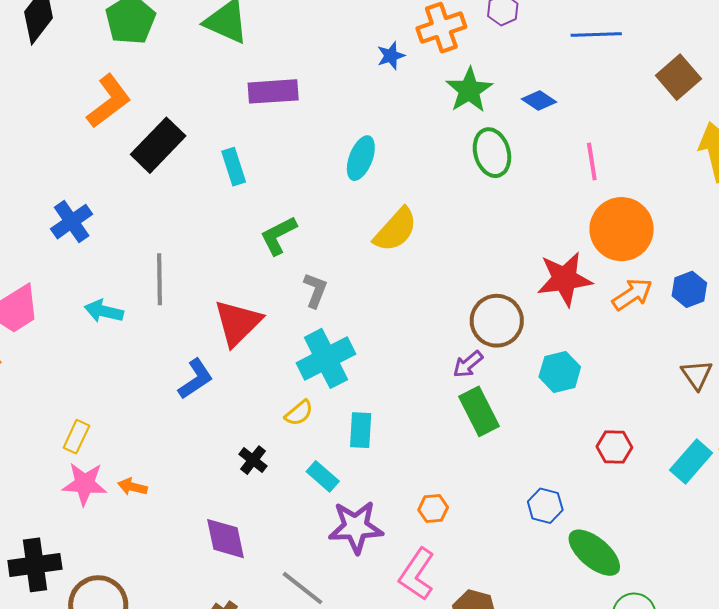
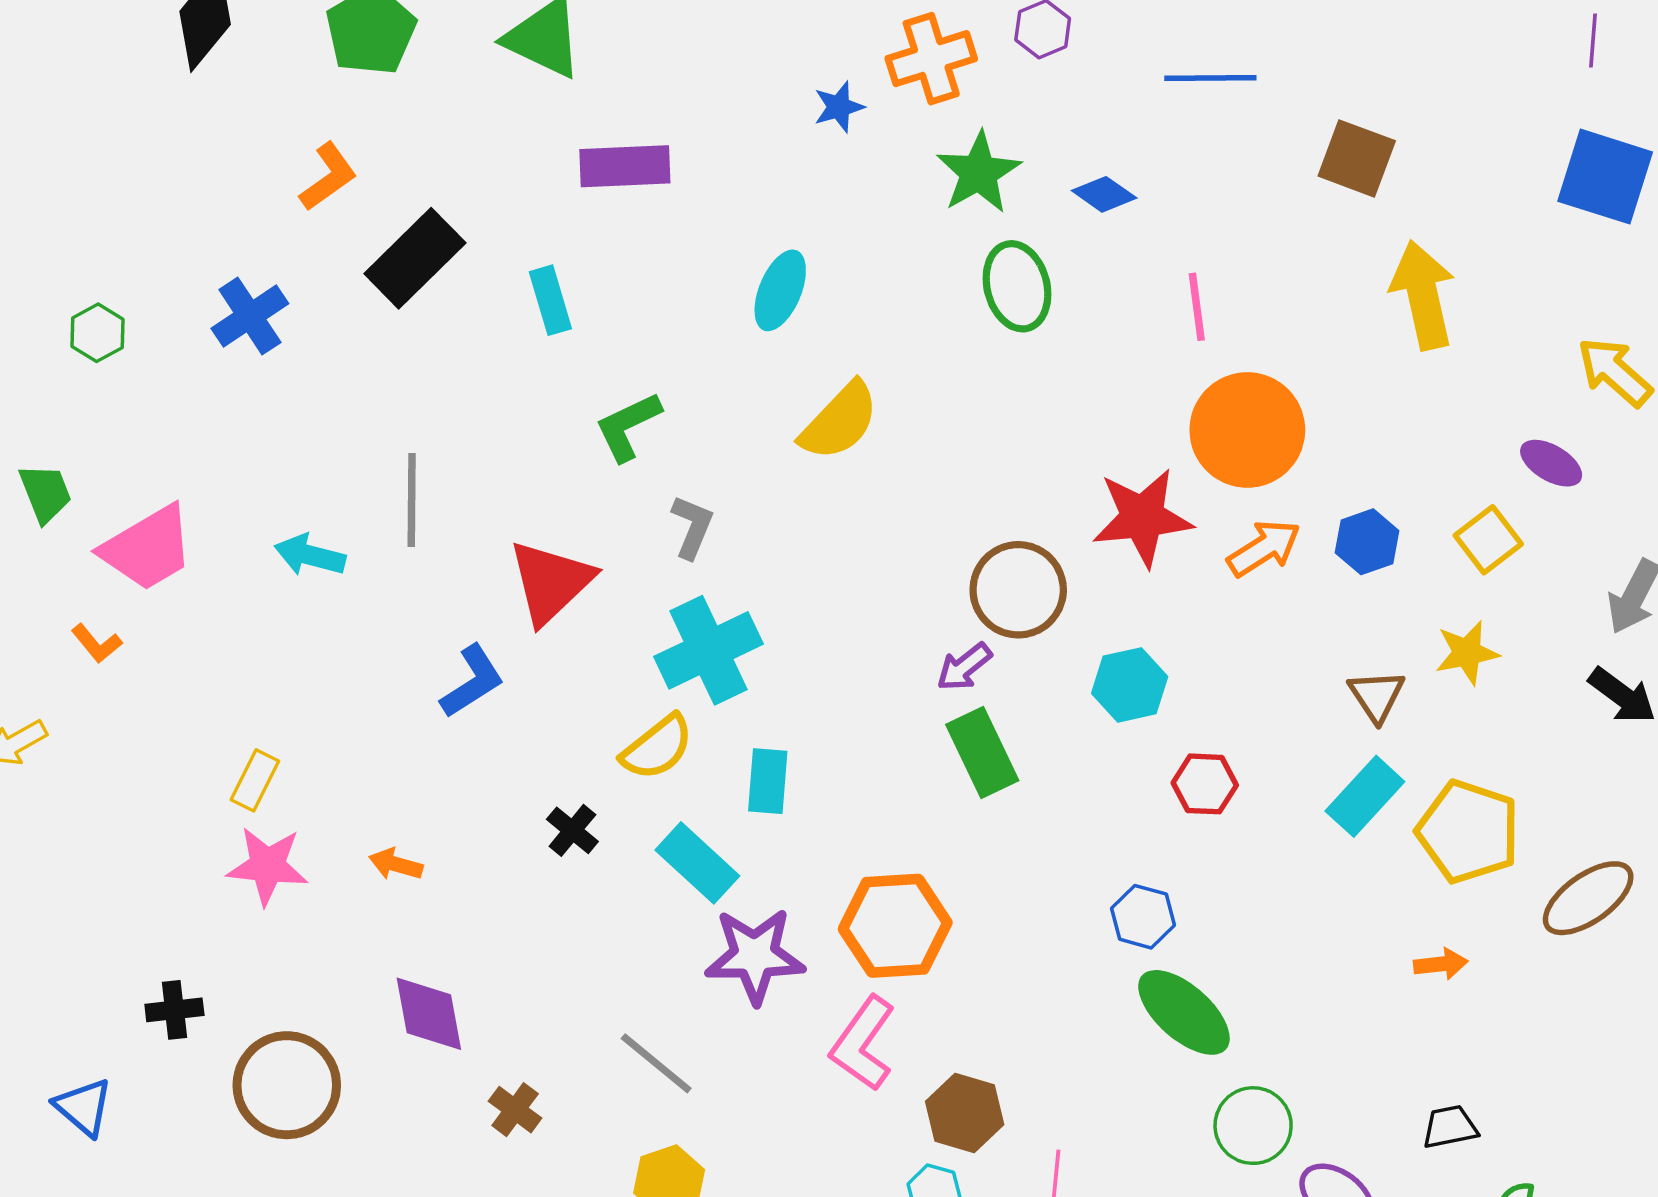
brown square: (678, 77) -> (1357, 158), turned -30
orange L-shape: (109, 101) -> (328, 177), size x0.7
blue cross: (72, 222) -> (250, 316), moved
yellow semicircle: (299, 413) -> (657, 747), size x1.4
red hexagon: (614, 447) -> (1205, 784), moved
cyan rectangle: (691, 461) -> (1365, 796), moved
cyan rectangle: (323, 476) -> (697, 863), size x1.4
orange arrow: (132, 487) -> (396, 864), moved
blue hexagon: (545, 506) -> (1143, 917), moved
orange hexagon: (433, 509) -> (895, 926), size x2.0
purple diamond: (226, 539) -> (429, 1014), moved
black cross: (35, 565) -> (174, 1010), size x0.6

